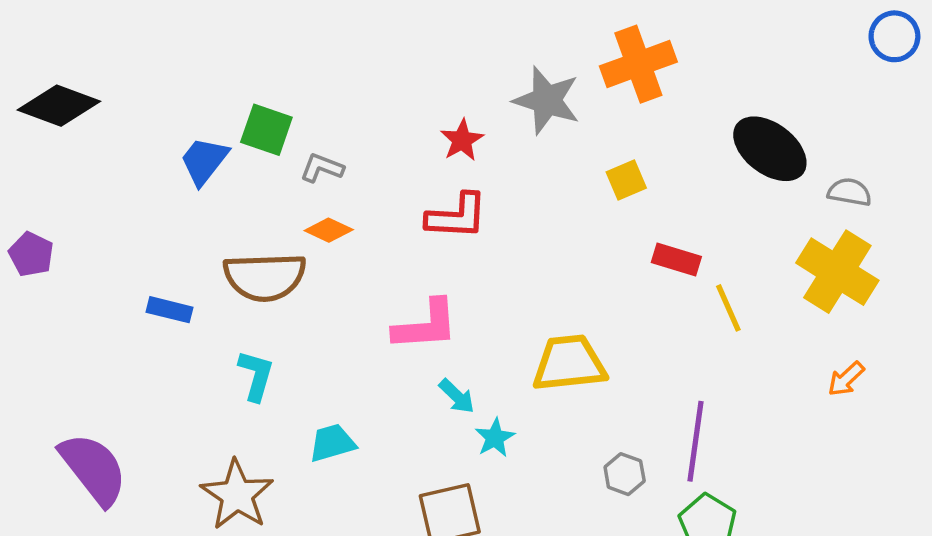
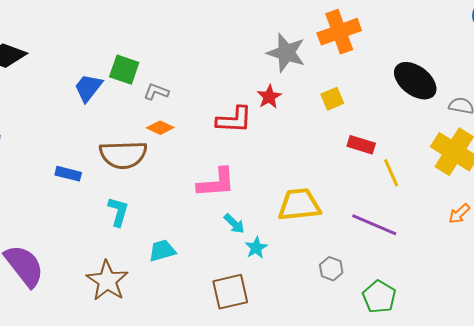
red star: (462, 140) -> (269, 97), moved
purple line: (695, 441) -> (374, 225), moved, turned -75

